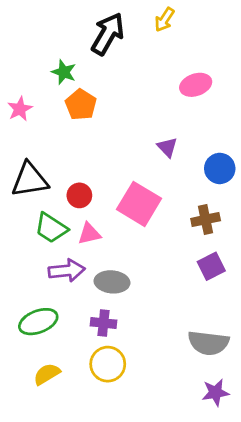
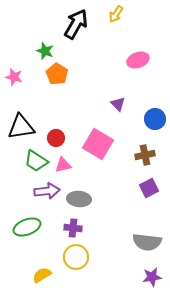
pink star: (20, 109) -> (14, 77), turned -30
yellow semicircle: (47, 374) -> (42, 275), moved

